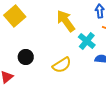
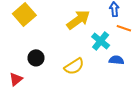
yellow arrow: (66, 21) -> (78, 20), turned 90

